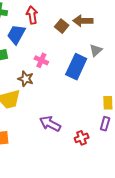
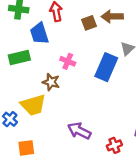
brown square: (62, 26) -> (89, 23), turned 32
blue trapezoid: (16, 34) -> (39, 33), turned -45

